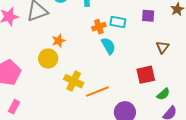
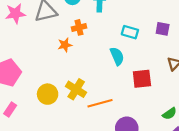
orange cross: (99, 27) -> (79, 27), moved
yellow circle: (48, 58) -> (48, 94), moved
red square: (146, 75) -> (142, 79), moved

